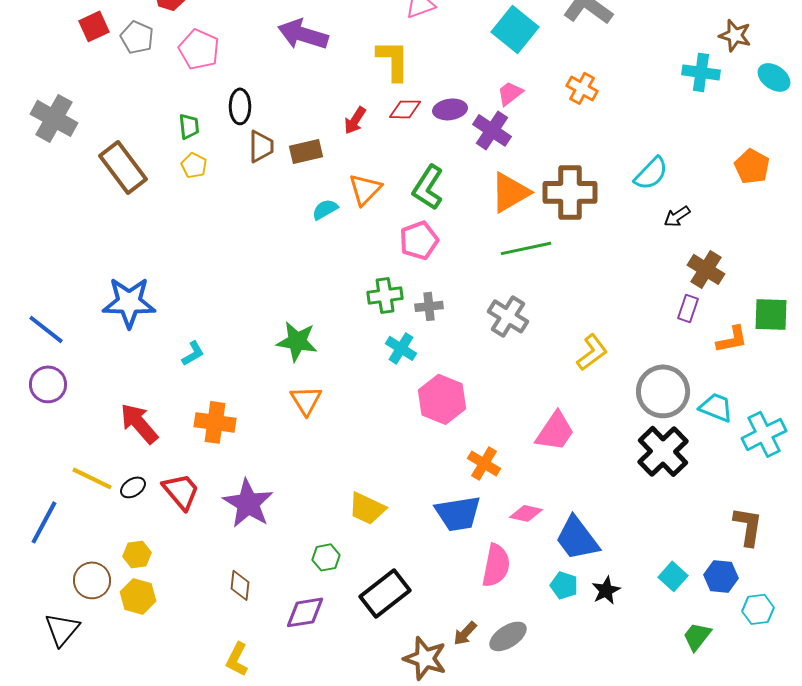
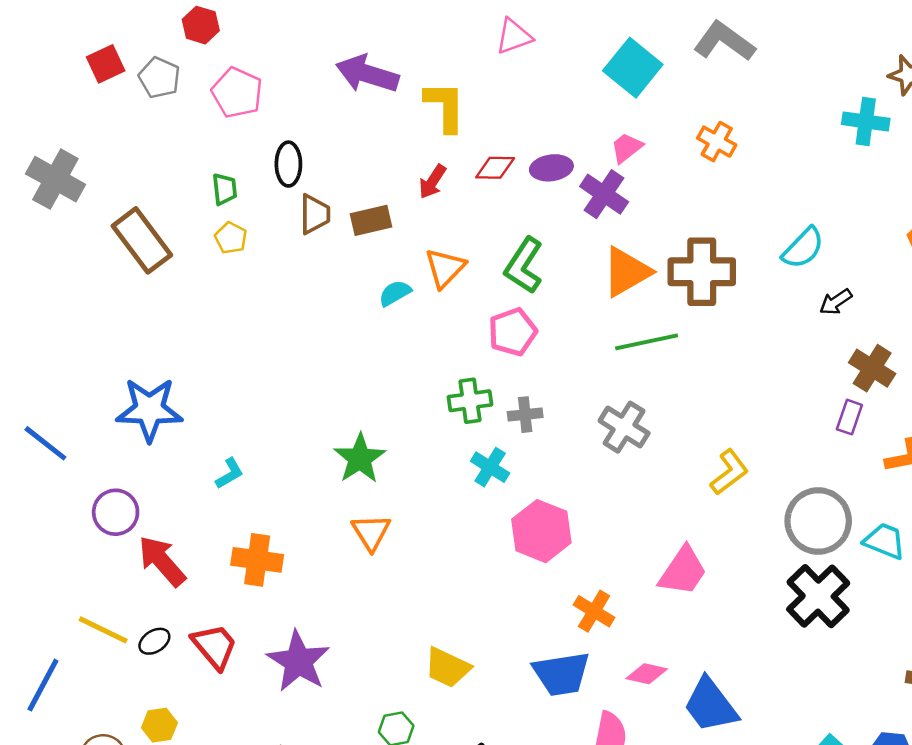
yellow L-shape: (393, 60) -> (445, 106), moved
green star: (297, 341) -> (360, 458), turned 30
purple circle: (48, 384) -> (116, 512), moved

